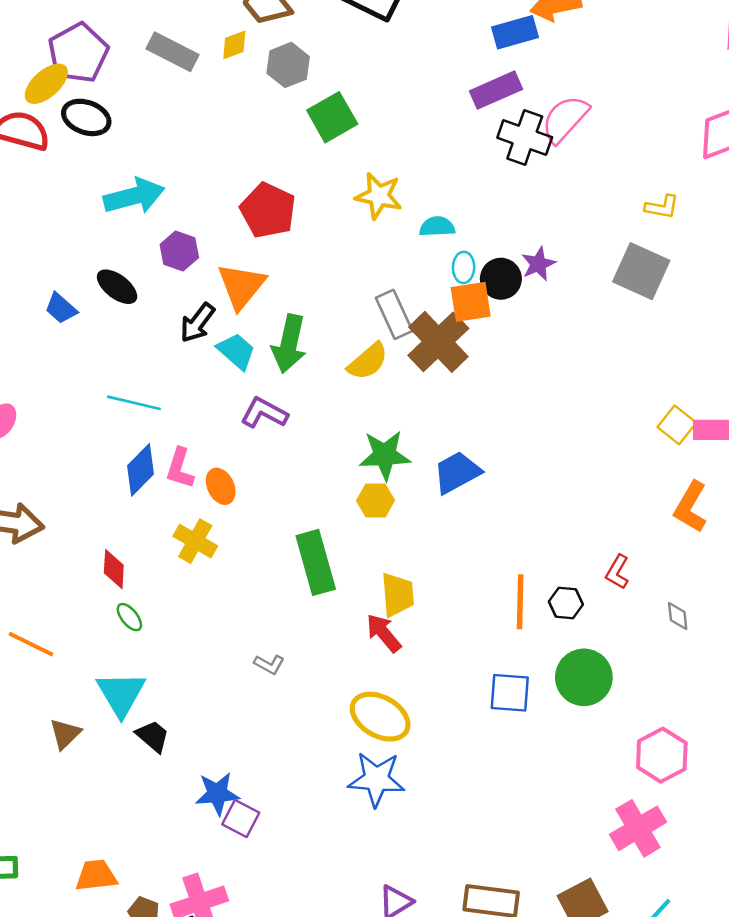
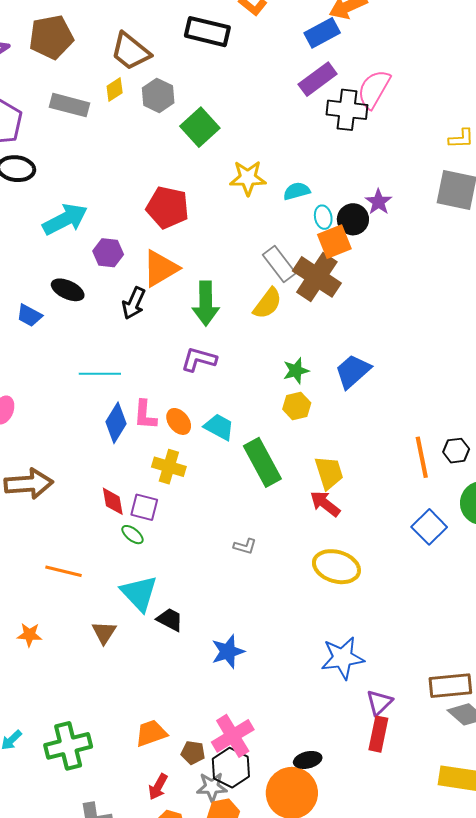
orange triangle: (241, 286) -> (160, 268), turned 33
cyan trapezoid: (236, 351) -> (219, 427), moved
green star: (385, 455) -> (296, 371), size x0.7
blue square: (510, 693) -> (429, 527), turned -36
blue star: (376, 779) -> (342, 658), moved
purple square: (241, 818) -> (144, 507), moved

